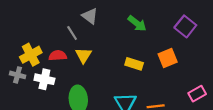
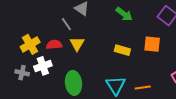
orange square: (168, 58) -> (152, 44), turned 30
gray cross: (18, 75) -> (22, 73), moved
white cross: (44, 79) -> (43, 66), turned -30

